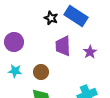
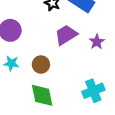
purple trapezoid: (63, 46) -> (66, 35), turned 60

